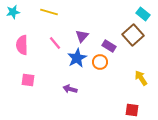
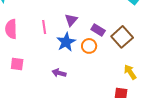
brown square: (133, 35) -> (122, 37), moved
pink line: (55, 43) -> (44, 27), turned 32
yellow arrow: (141, 78) -> (130, 72), moved

